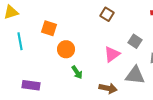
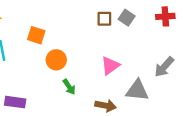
brown square: (107, 14) -> (104, 19), turned -32
gray square: (135, 41) -> (127, 18), moved

